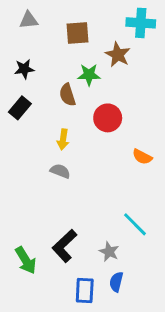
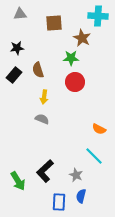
green star: (89, 75) -> (71, 58), moved
brown semicircle: (67, 95) -> (38, 70), moved
orange semicircle: (142, 157) -> (99, 129), moved

